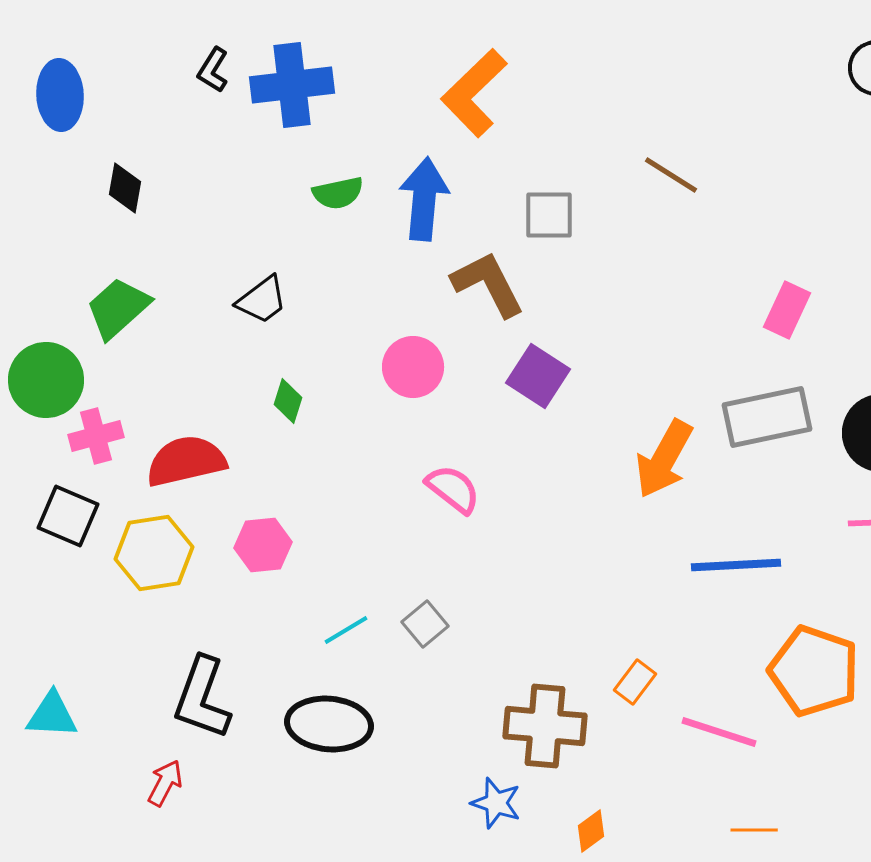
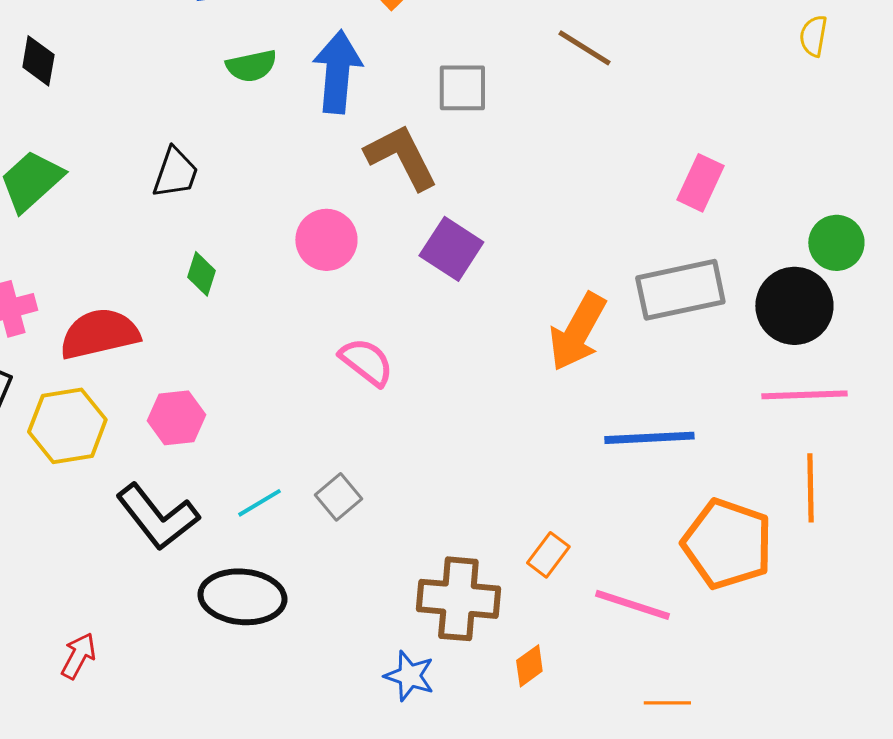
black trapezoid: (262, 300) -> (175, 173), turned -34
black L-shape: (202, 698) -> (157, 517), moved, turned -58
orange diamond: (591, 831) -> (529, 666), moved

